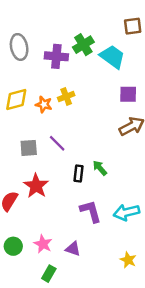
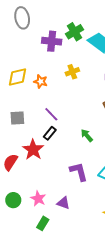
gray ellipse: (19, 47) -> (22, 18), moved
yellow cross: (66, 96) -> (72, 72), moved
gray square: (29, 148) -> (17, 118), moved
black rectangle: (79, 174) -> (50, 133), moved, turned 32

